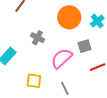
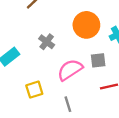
yellow square: (34, 81) -> (34, 90), turned -35

